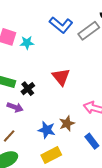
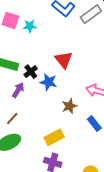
purple arrow: (15, 107) -> (18, 90), turned -77
blue star: (47, 130) -> (48, 82), moved

